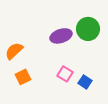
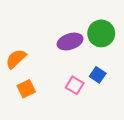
blue square: (85, 82) -> (98, 75), moved

